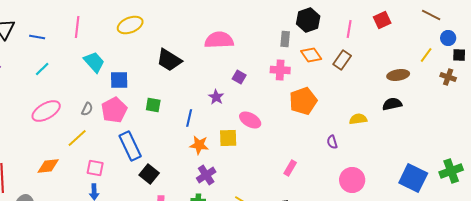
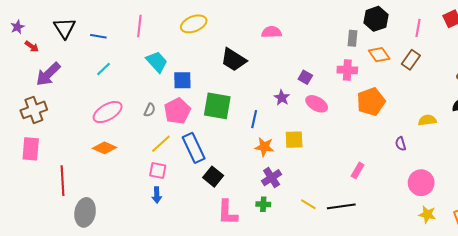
pink semicircle: (219, 40) -> (272, 32), moved, size x0.7
green square: (153, 105) -> (217, 106), size x1.8
pink ellipse: (250, 120) -> (317, 104), moved
yellow line: (77, 138) -> (161, 144), moved
orange diamond: (48, 166) -> (105, 148), moved, turned 30

